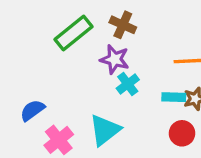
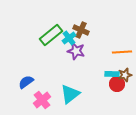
cyan cross: (128, 84) -> (69, 38), moved
red circle: (182, 133) -> (117, 84), moved

